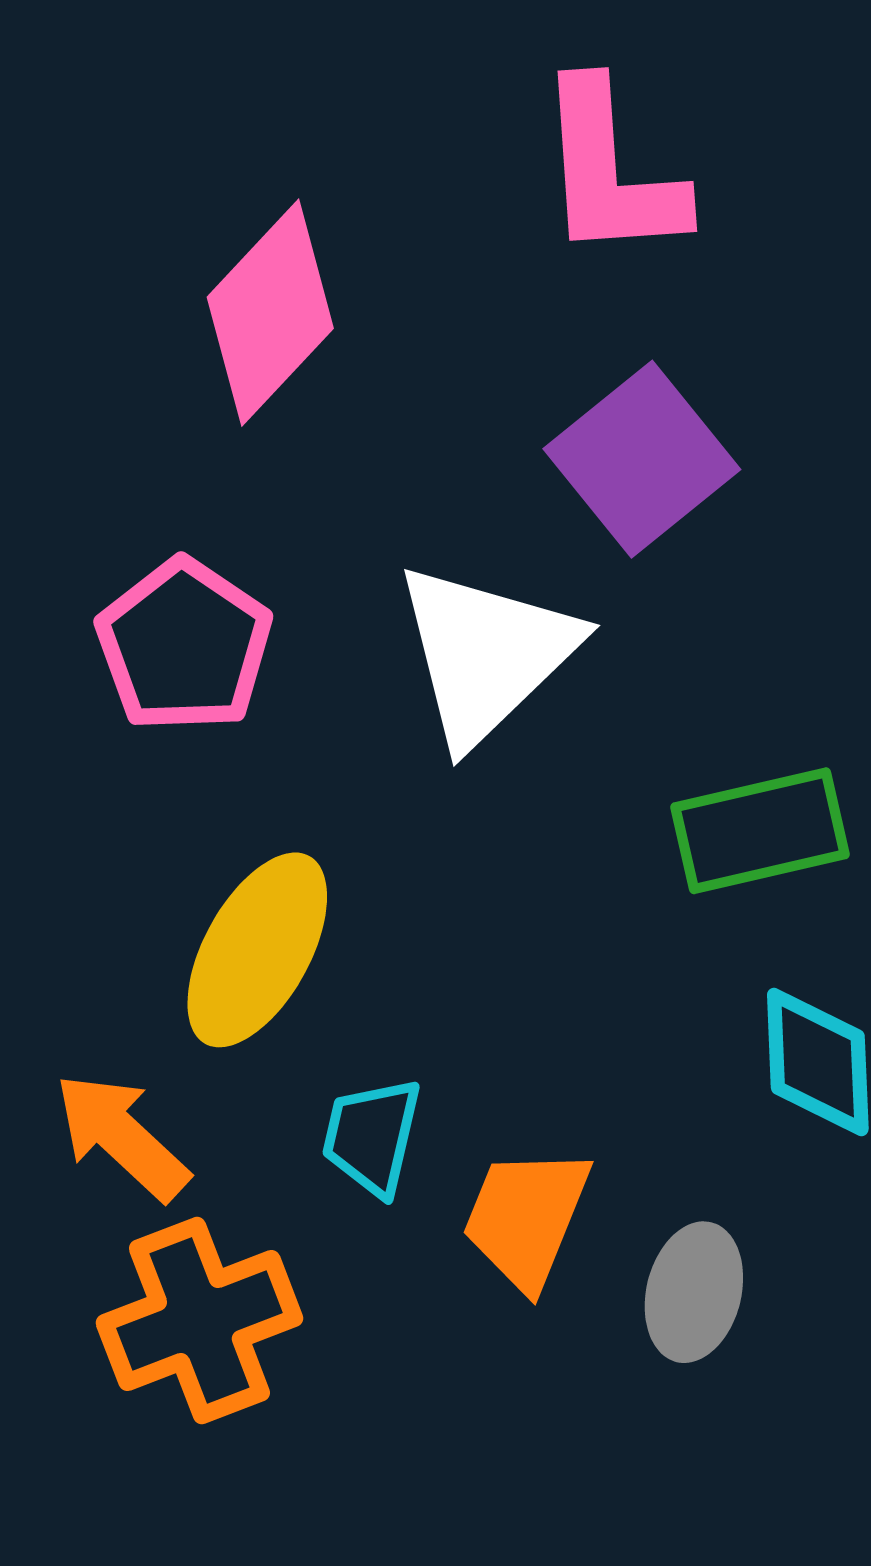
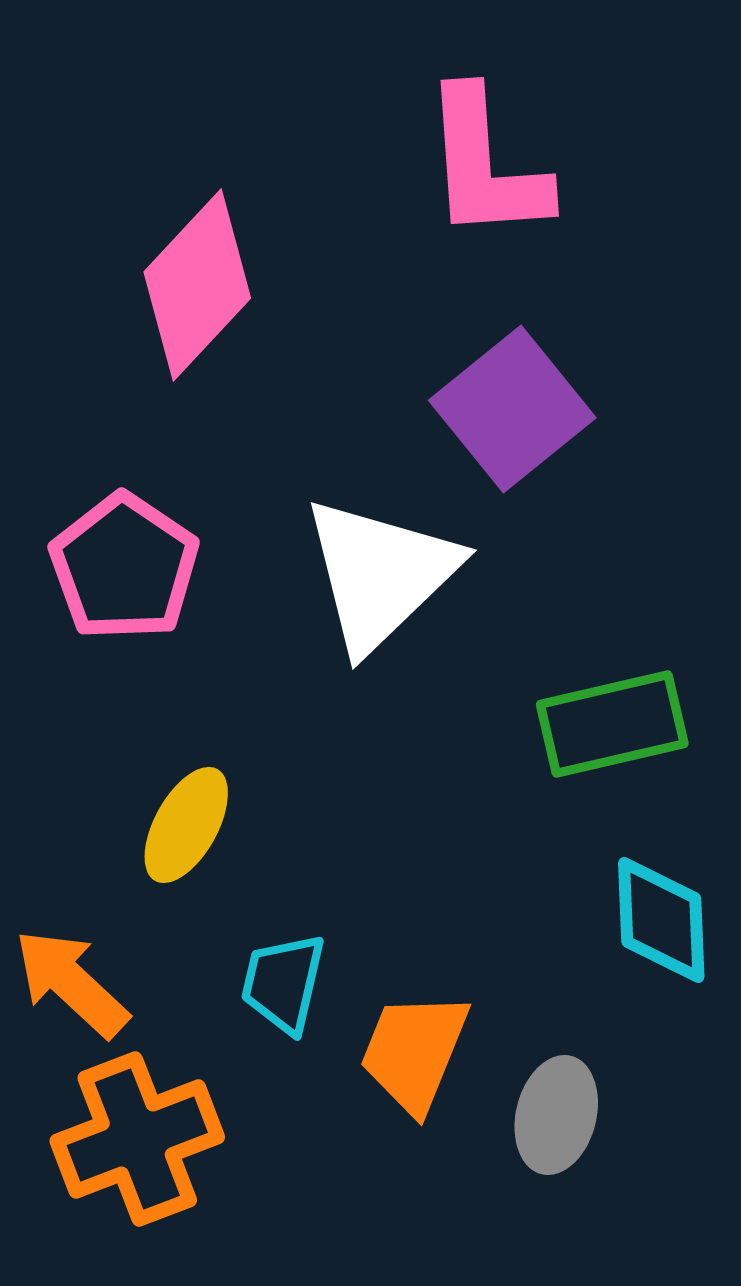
yellow ellipse: (257, 950) -> (186, 825), size x0.7

